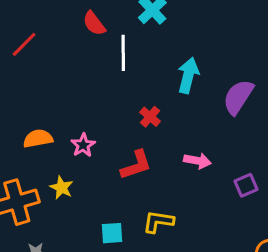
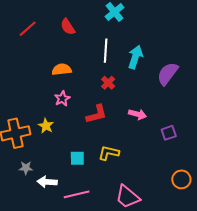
red semicircle: (94, 23) -> (68, 27), moved
white line: (123, 53) -> (106, 51), moved
orange semicircle: (38, 139) -> (62, 69), moved

